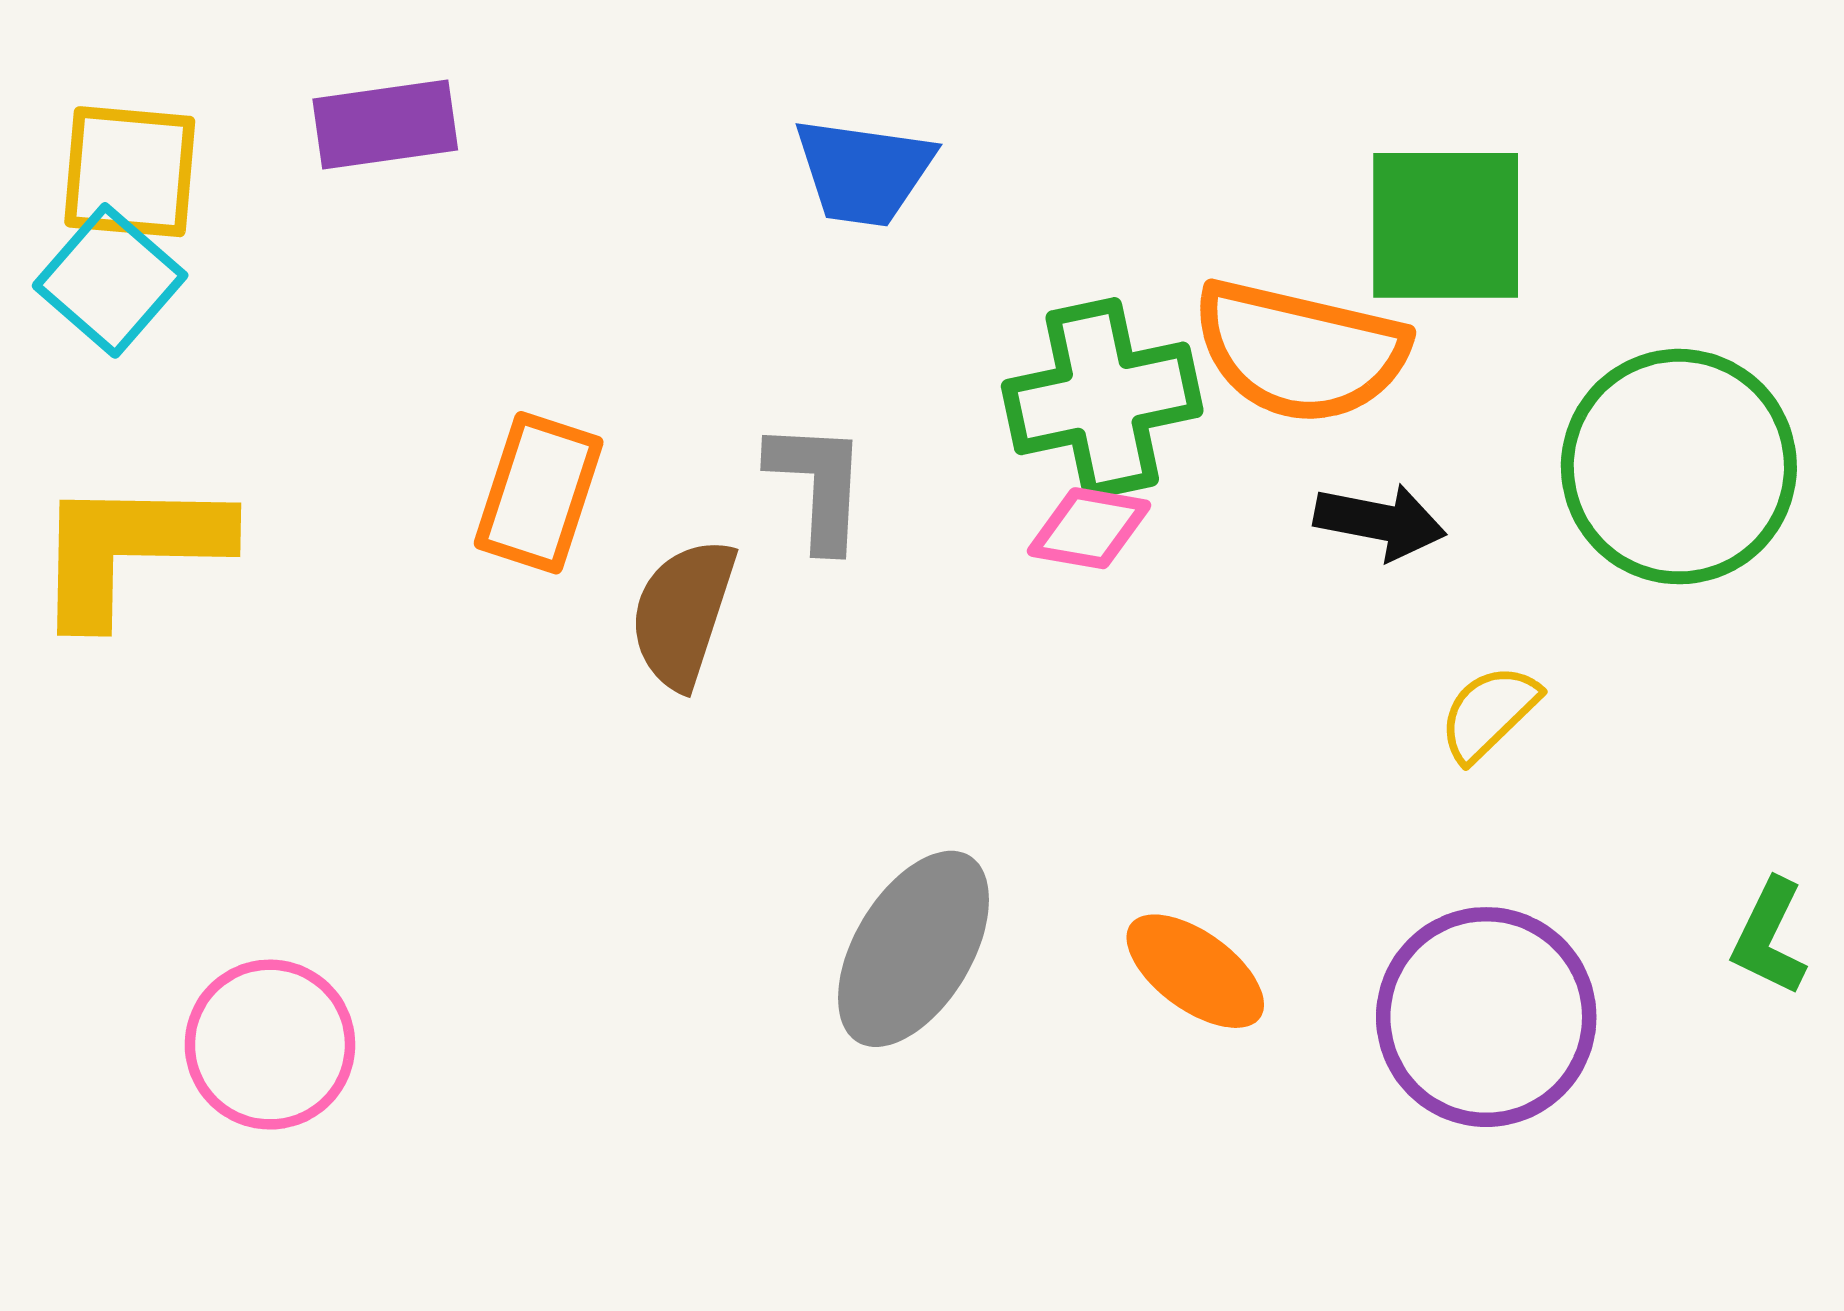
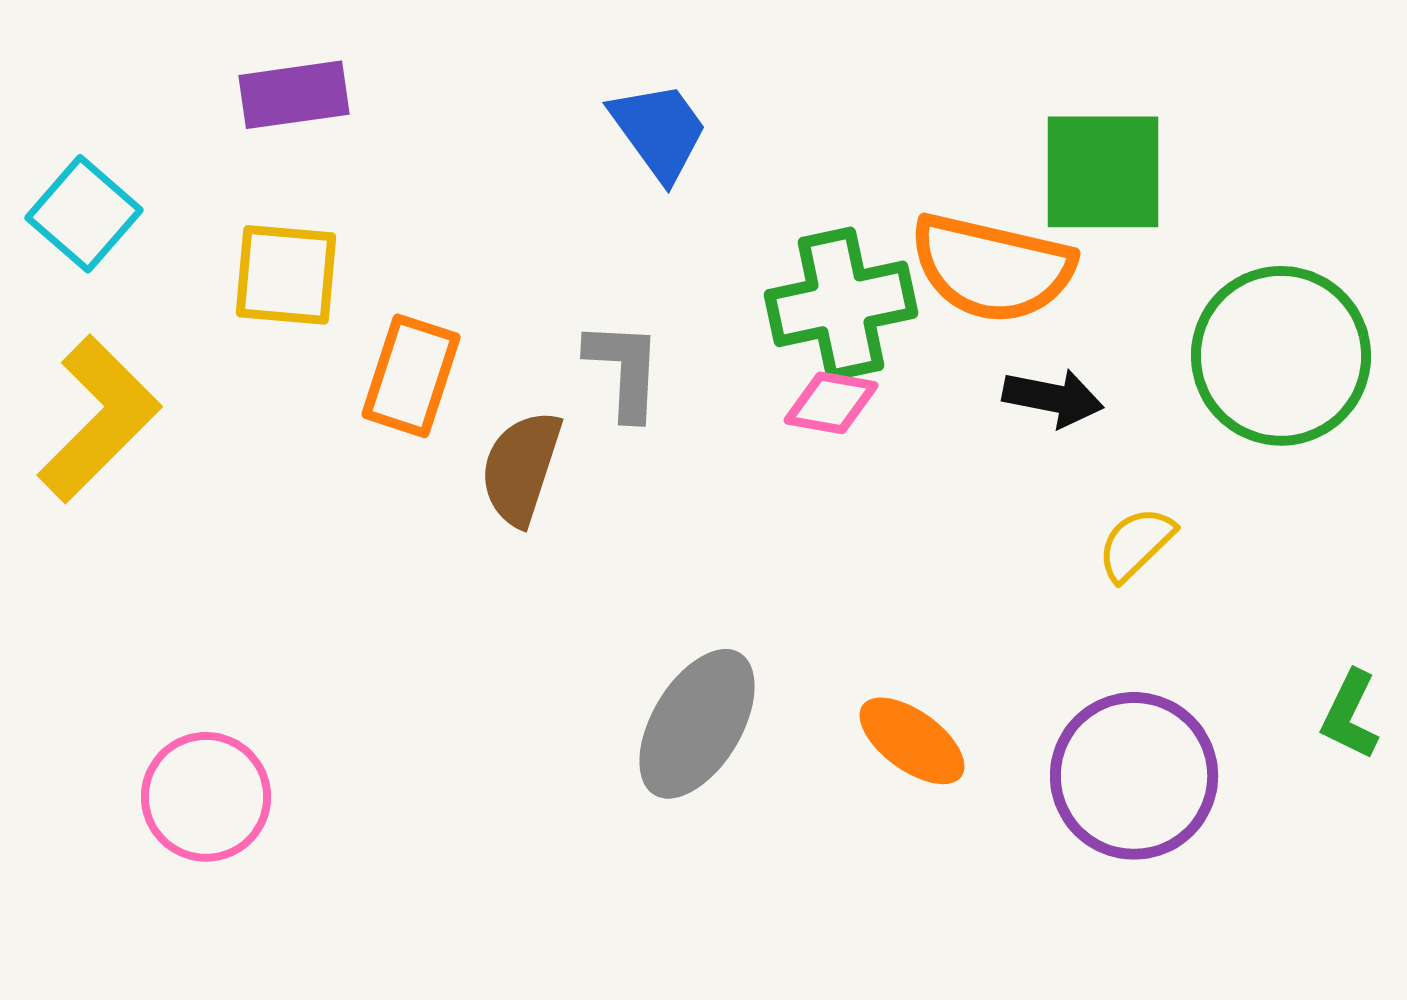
yellow square: (130, 172) -> (286, 275), moved
blue trapezoid: (864, 172) -> (659, 131), turned -134
yellow L-shape: (130, 549) -> (99, 419), turned 134

